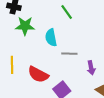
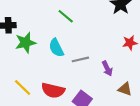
yellow line: (12, 65) -> (23, 87), turned -30

